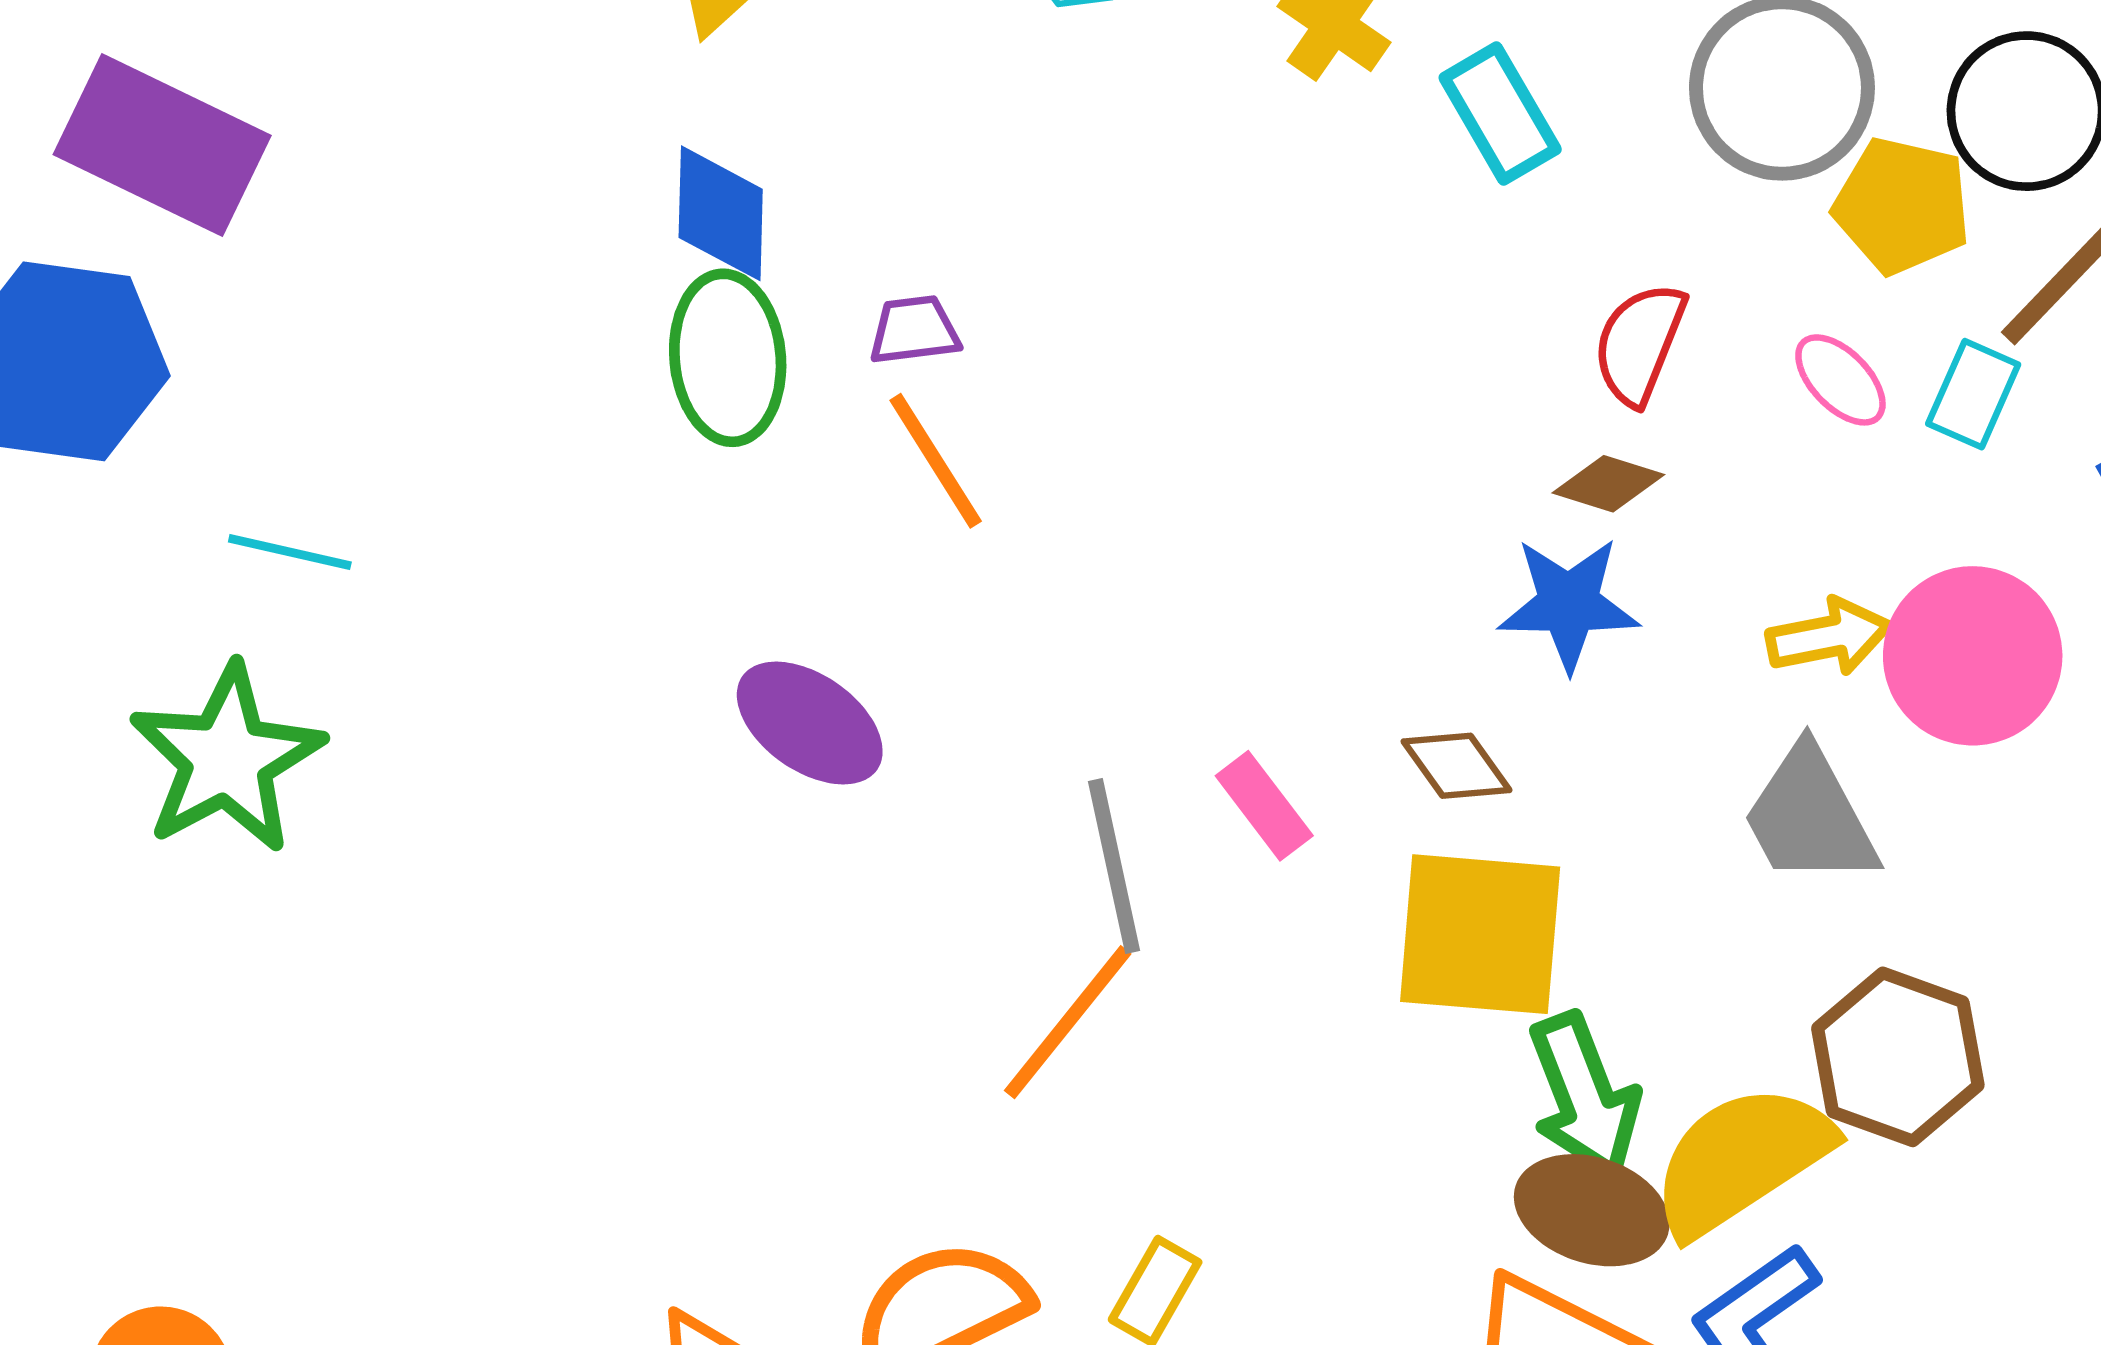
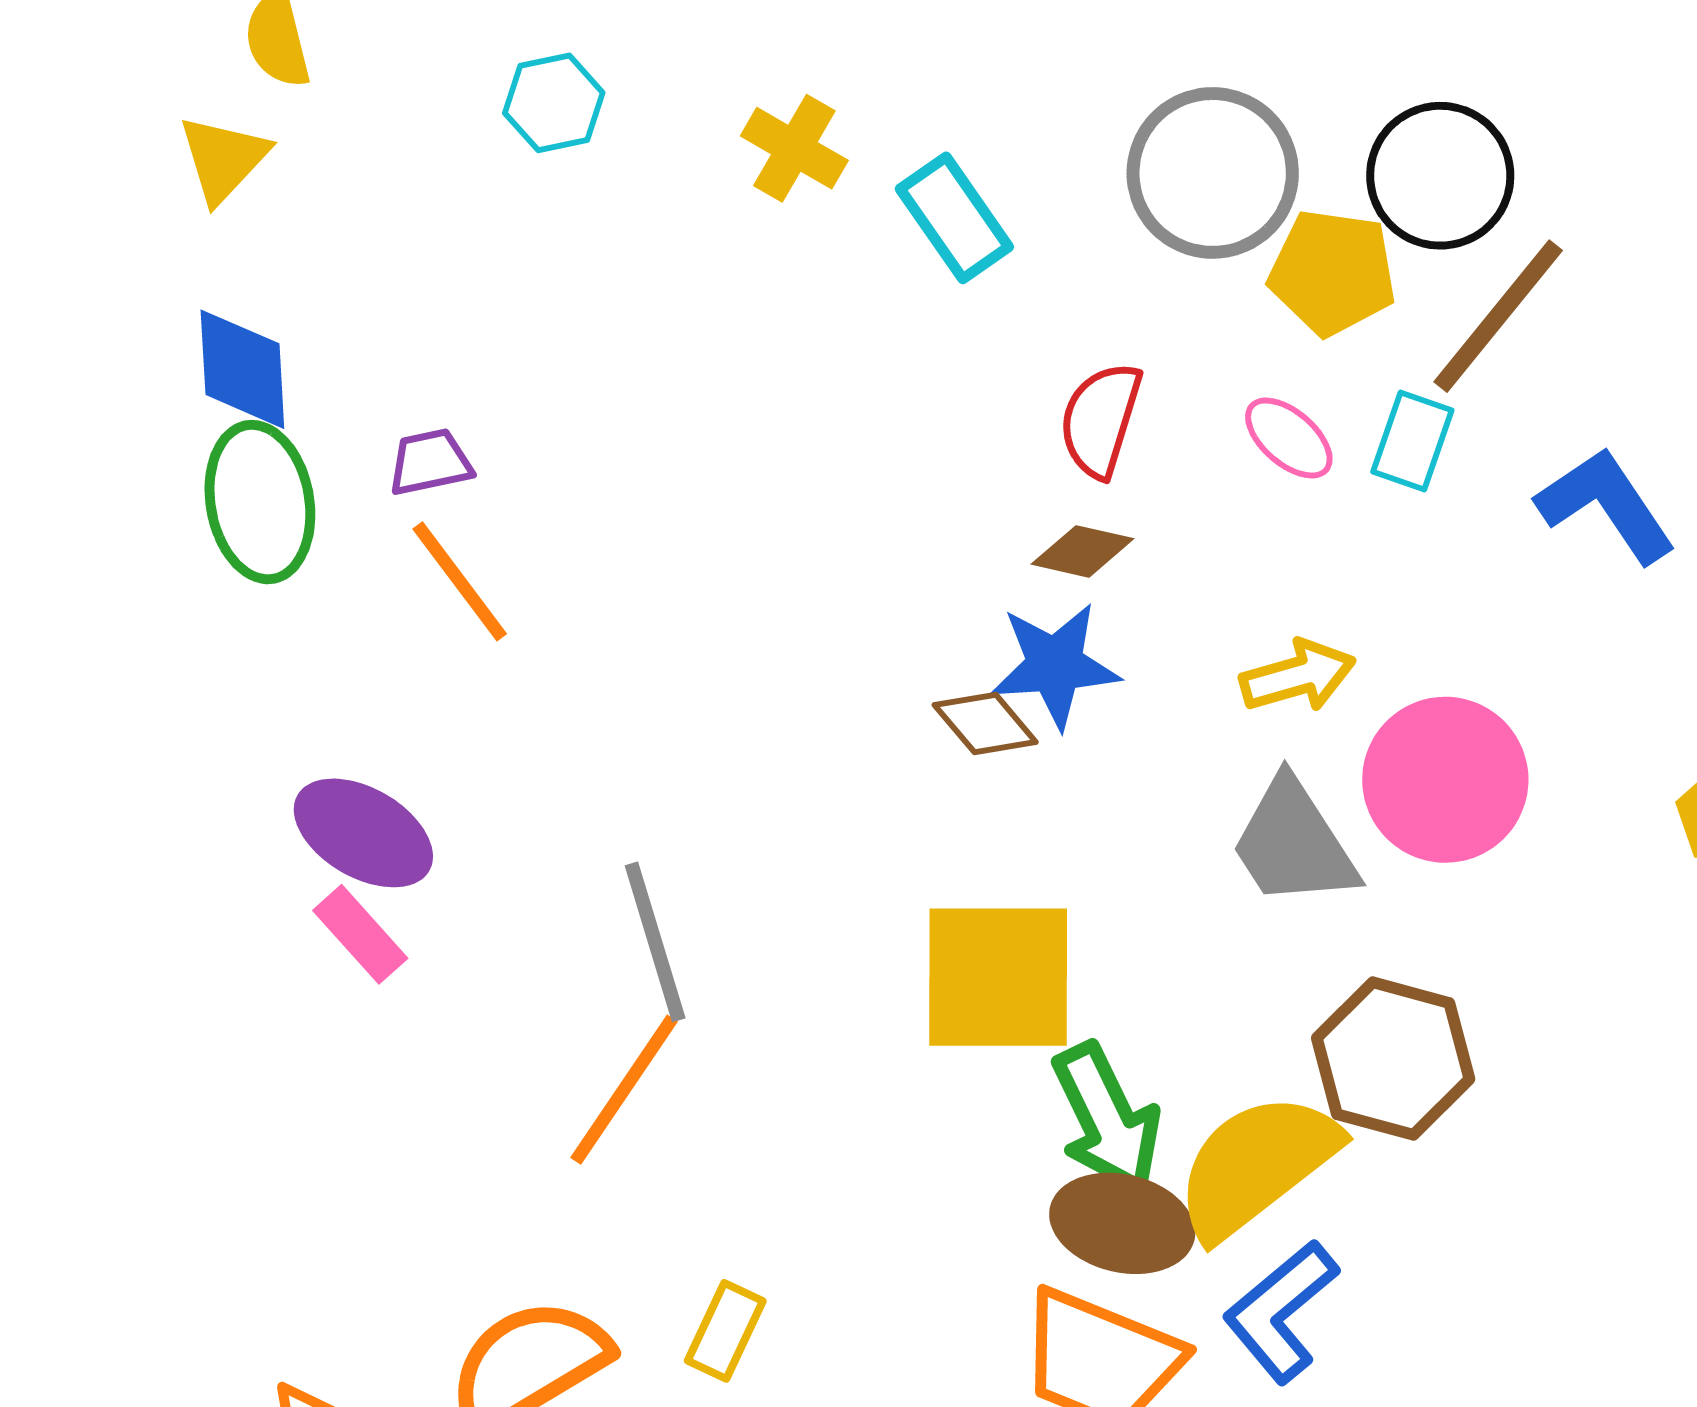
pink circle: (1973, 656) -> (1445, 780), moved
brown diamond: (1457, 766) -> (985, 723), moved
pink rectangle: (1264, 806) -> (360, 934), moved

